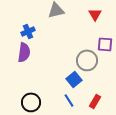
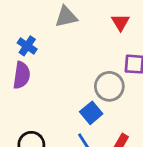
blue cross: (28, 31) -> (27, 46), turned -32

